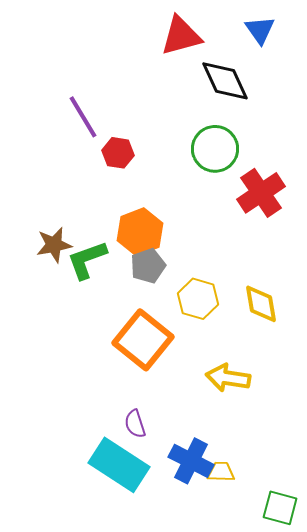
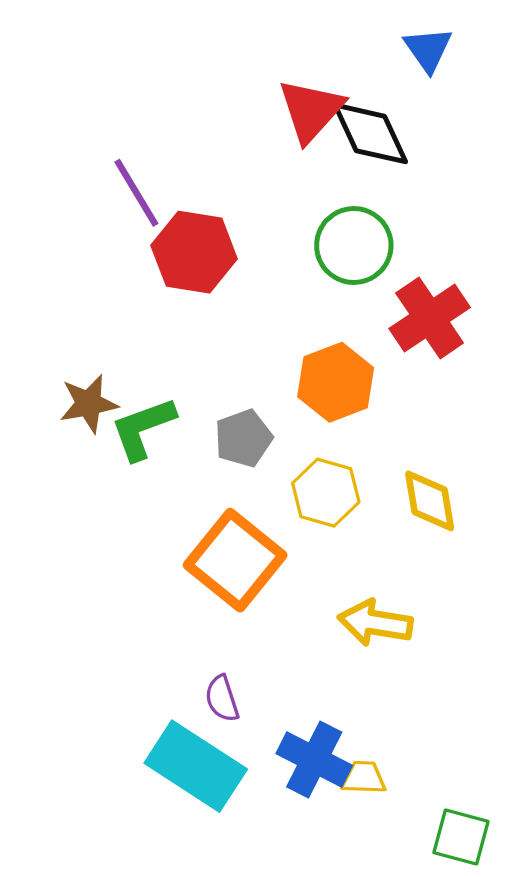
red triangle: (181, 36) -> (311, 110), moved, turned -33
red hexagon: (118, 153) -> (194, 252), size x1.6
orange hexagon: (140, 232) -> (336, 382), moved

